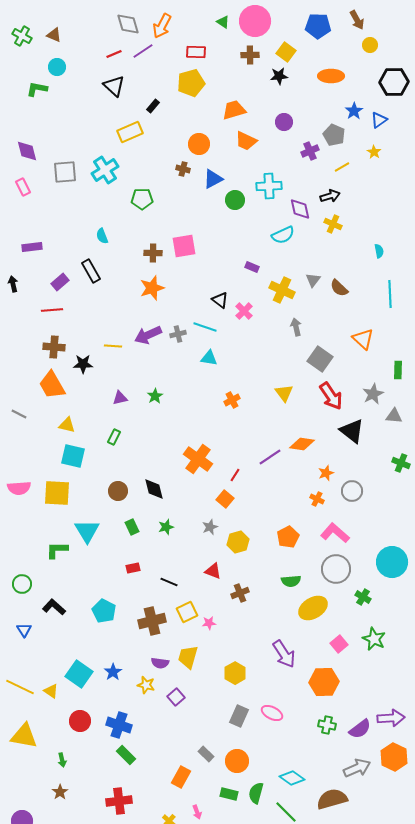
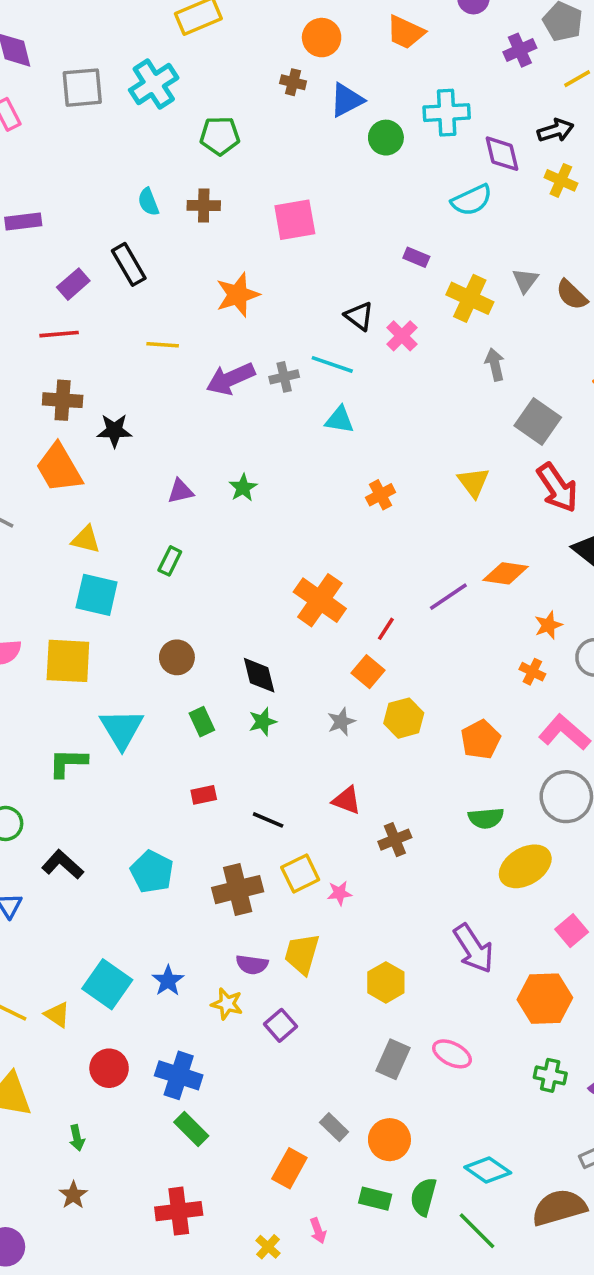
brown cross: (153, 253) -> (204, 205), moved
yellow line: (113, 346) -> (163, 345), moved
black diamond: (154, 489) -> (259, 675), moved
yellow hexagon: (238, 542) -> (404, 718), moved

